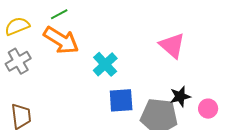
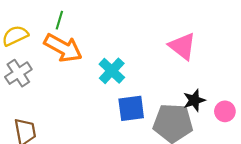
green line: (59, 14) -> (59, 20), turned -42

